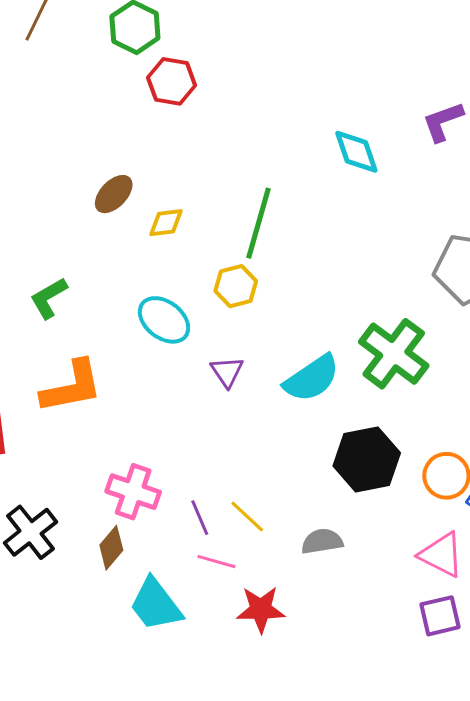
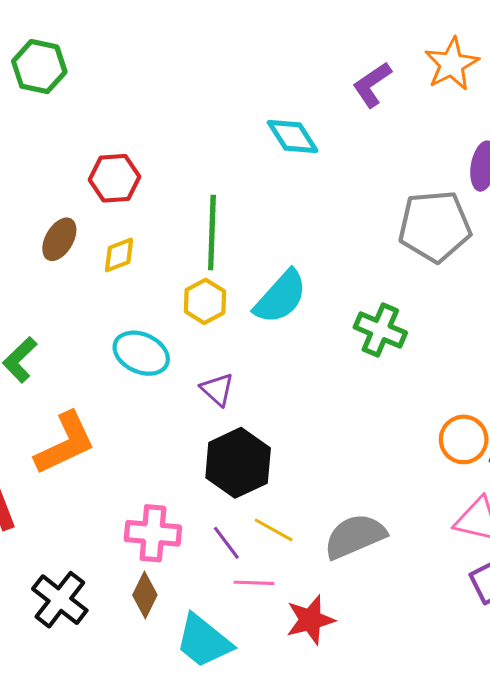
red hexagon: (172, 81) -> (115, 178), moved
green cross: (394, 354) -> (380, 330), size x0.7
cyan semicircle: (312, 378) -> (281, 297), moved
black hexagon: (367, 459) -> (238, 463), moved
gray semicircle: (322, 541) -> (355, 536), size x1.5

